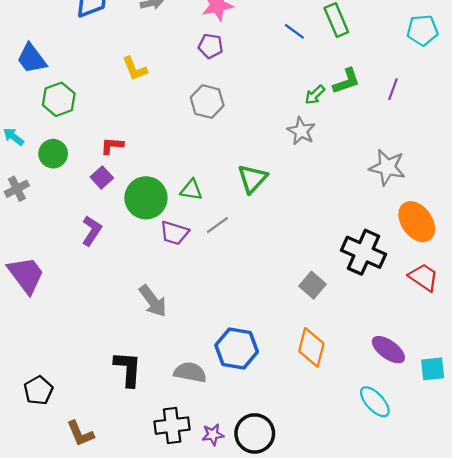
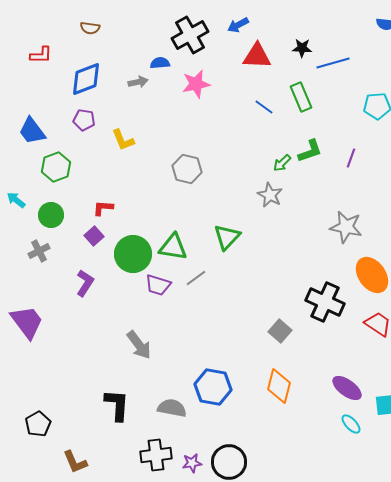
purple pentagon: (211, 46) -> (84, 120), moved
gray cross: (17, 189) -> (39, 251), moved
green triangle: (191, 190) -> (173, 247), size x1.4
cyan ellipse: (375, 402) -> (351, 424), moved, size x0.7

